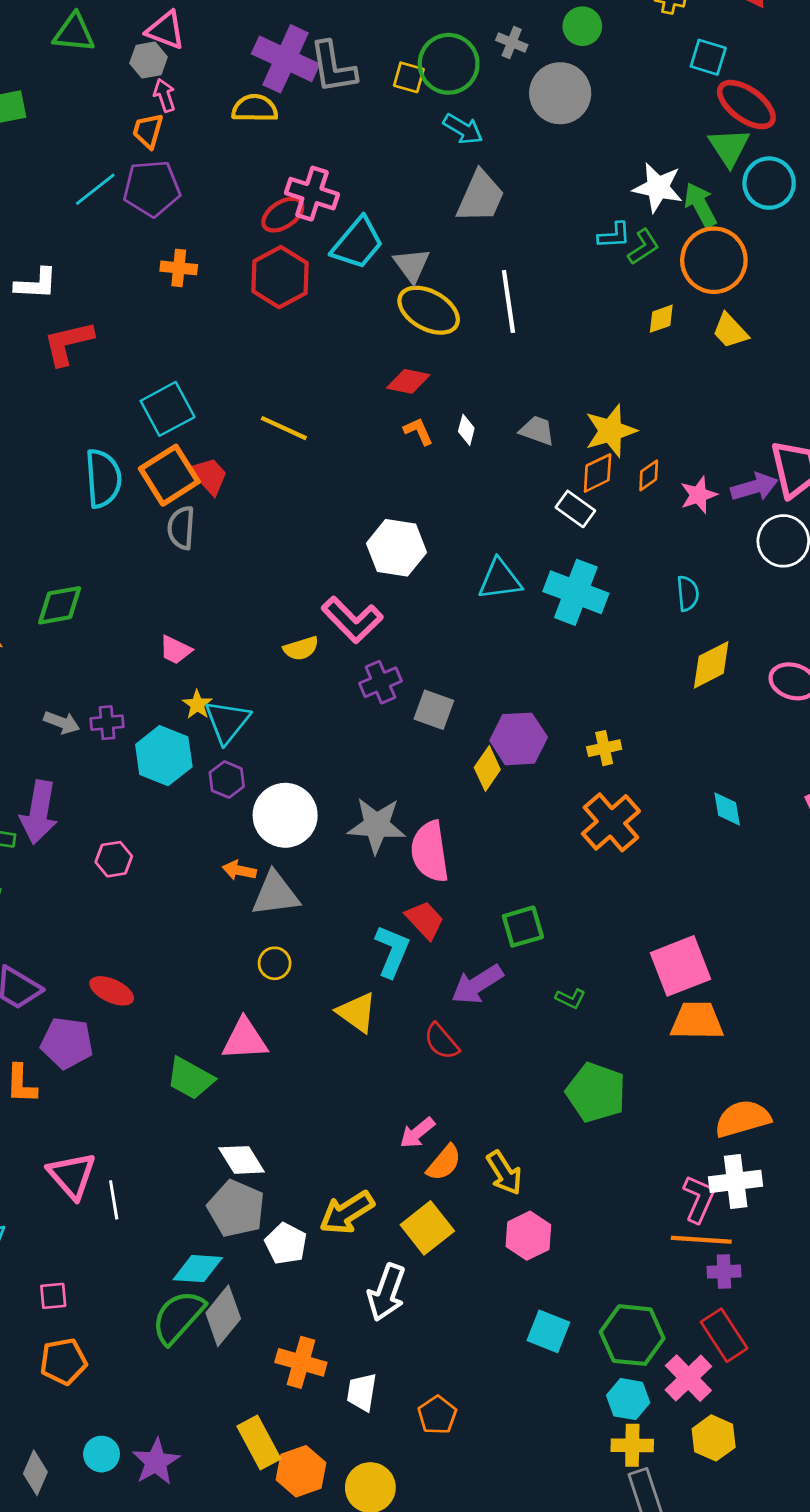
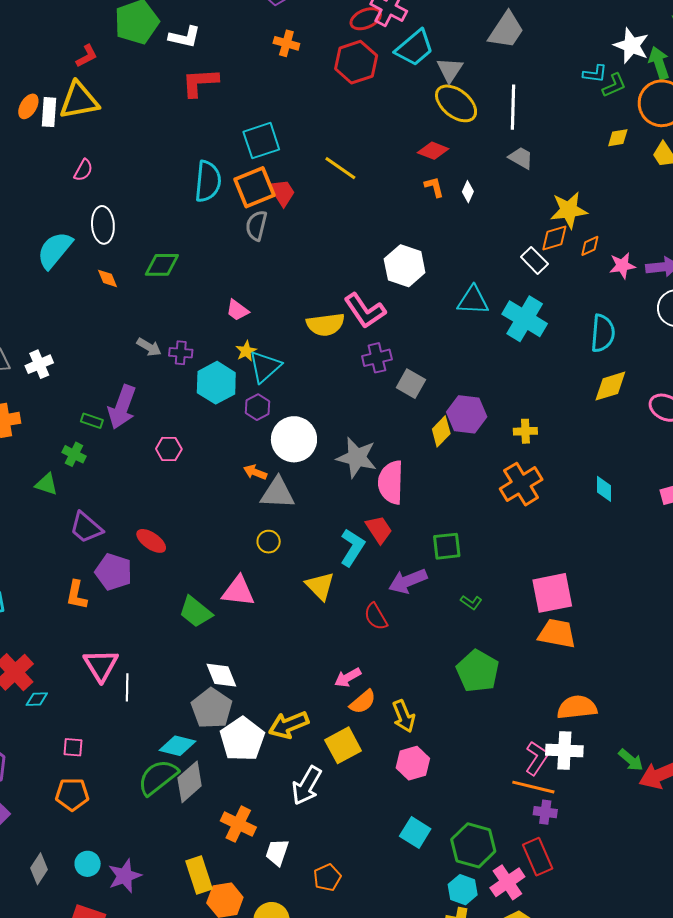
gray trapezoid: (537, 430) -> (521, 158), moved
cyan semicircle: (688, 593) -> (603, 333), size x1.5
yellow semicircle: (301, 648) -> (326, 324), size x1.5
white pentagon: (286, 1244) -> (242, 739), size x1.5

